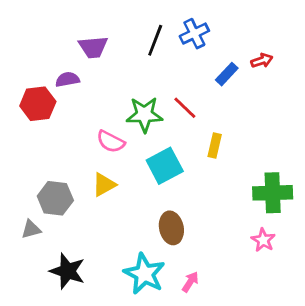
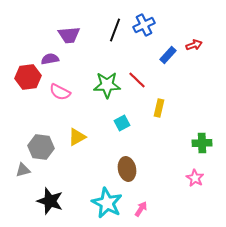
pink semicircle: (111, 142) -> (60, 92), moved
cyan square: (165, 166) -> (122, 123), size x0.6
green cross: (273, 193) -> (202, 143), size x0.7

